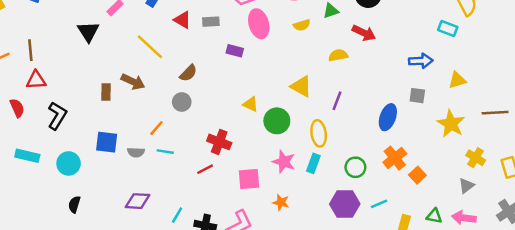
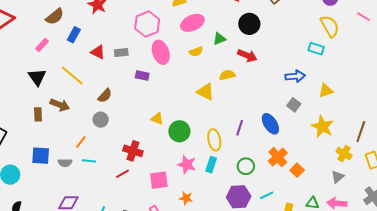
black triangle: (88, 32) -> (37, 77), moved
yellow triangle: (301, 86) -> (206, 92), moved
gray square: (417, 96) -> (294, 105), turned 32
purple line: (337, 101) -> (240, 128), moved
brown line: (495, 113) -> (361, 132), moved, turned -65
blue ellipse: (388, 117) -> (270, 124), turned -50

